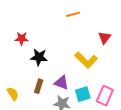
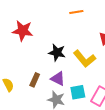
red star: (22, 39) -> (23, 31), size x1.5
black star: (39, 57) -> (57, 53), moved

